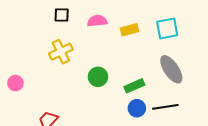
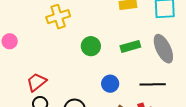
green rectangle: (134, 86) -> (130, 46), moved
blue circle: (137, 108) -> (110, 84), moved

